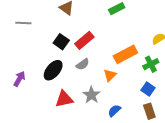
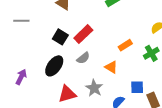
orange rectangle: (125, 54) -> (125, 45), size x0.6
orange triangle: (110, 75) -> (111, 67), turned -40
blue square: (148, 89) -> (137, 87), moved, turned -32

